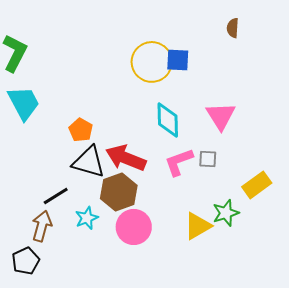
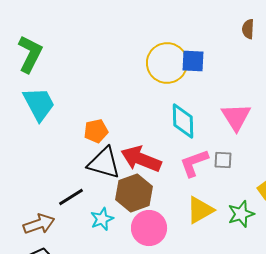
orange pentagon: (81, 130) -> (96, 131), turned 30
brown arrow: (42, 226) -> (39, 224), moved, turned 56
yellow triangle: (198, 226) -> (200, 210), moved

